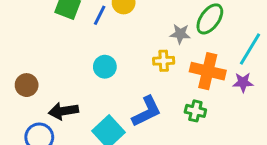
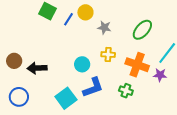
gray star: (180, 34) -> (104, 27), moved
cyan circle: (105, 67) -> (82, 64), moved
black arrow: (63, 111) -> (37, 68), moved

